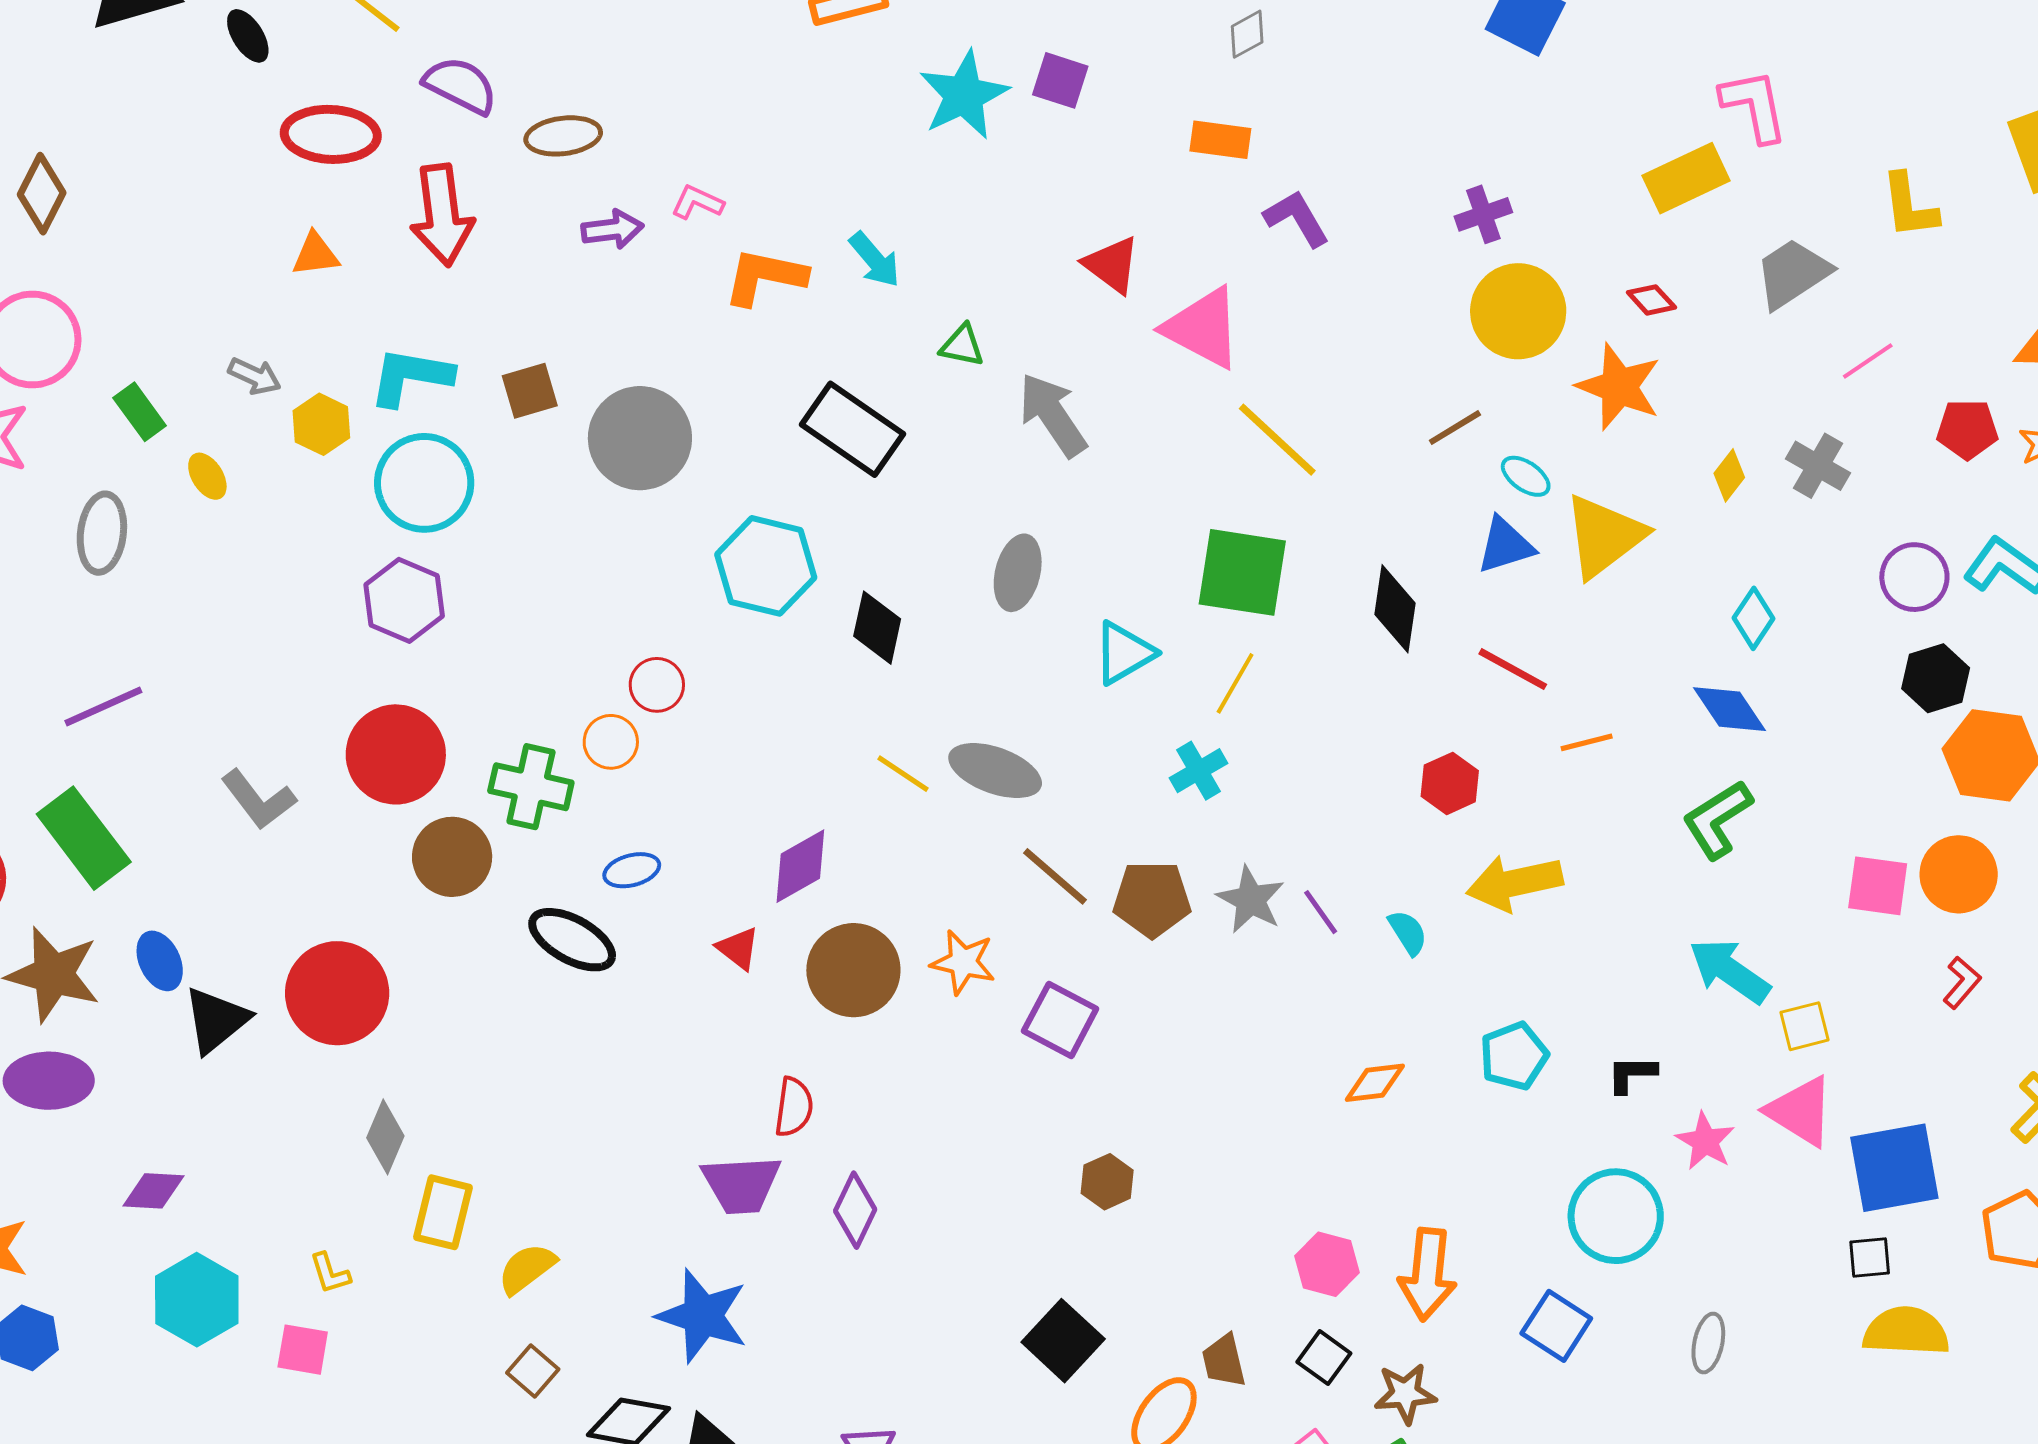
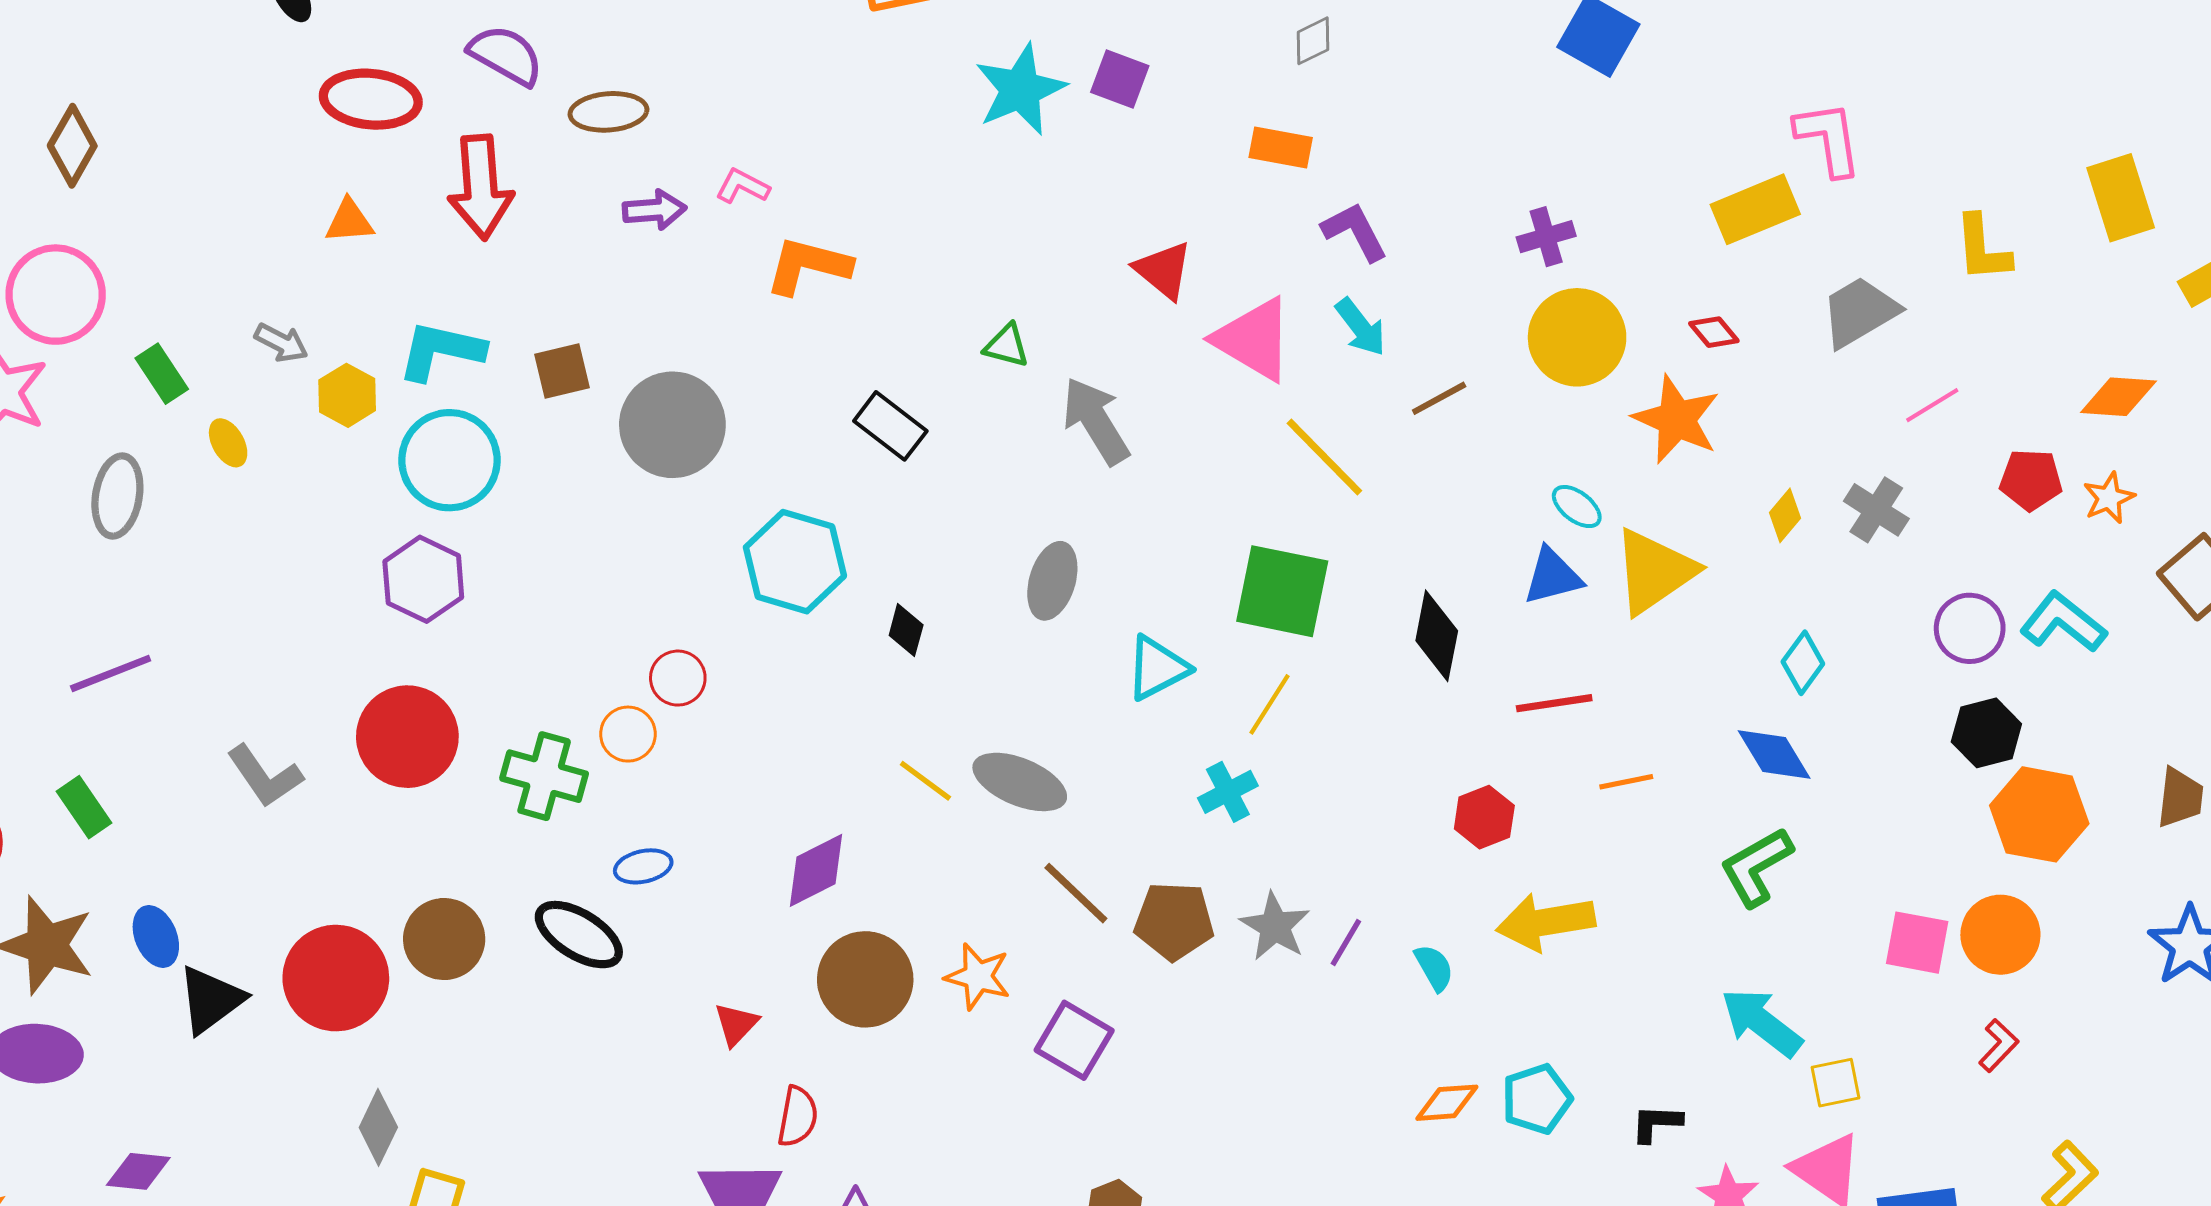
cyan arrow: (875, 260) -> (1361, 327), moved
brown line: (1455, 428) -> (1439, 398), moved
black rectangle: (853, 429) -> (890, 426), size x0.7
black diamond: (877, 628) -> (906, 630), size x0.7
red line: (1513, 669) -> (1554, 703), turned -40
green rectangle: (84, 838) -> (84, 807), size x0.6
brown circle: (452, 857) -> (444, 939), moved
purple line: (1321, 912) -> (1346, 942), turned 63
red triangle: (738, 948) -> (736, 1024), moved, turned 33
orange diamond: (1375, 1083) -> (1447, 1103), moved

